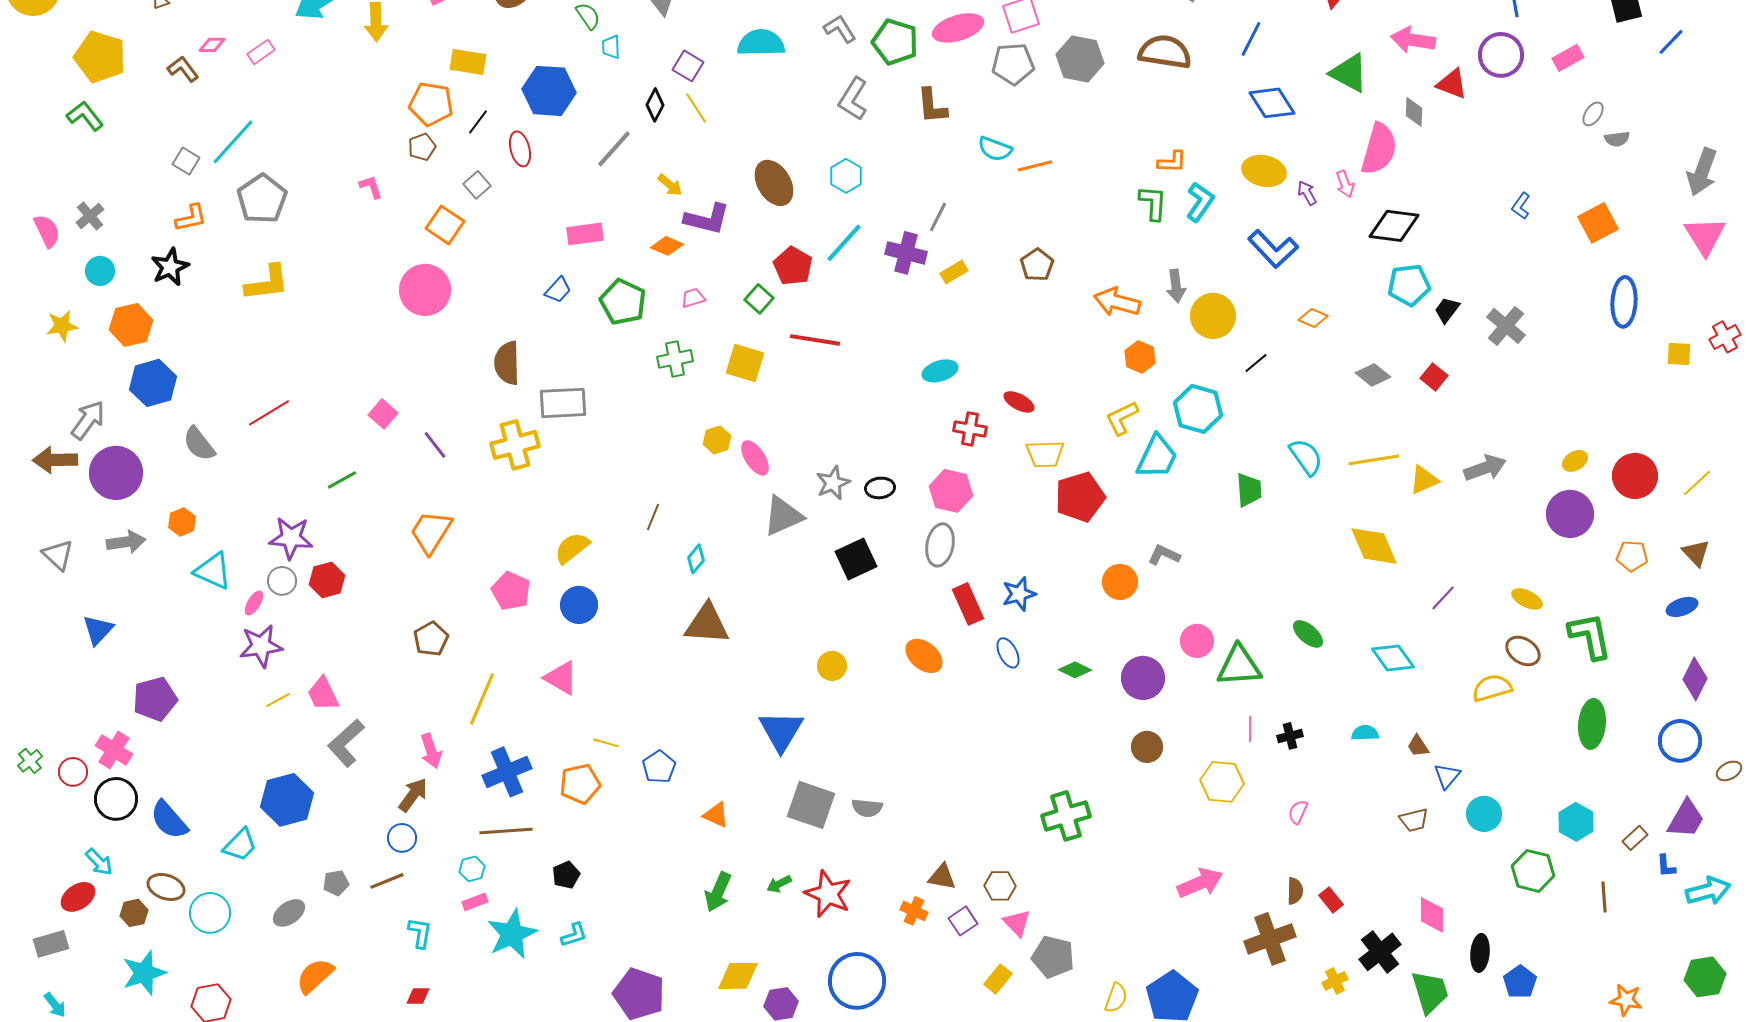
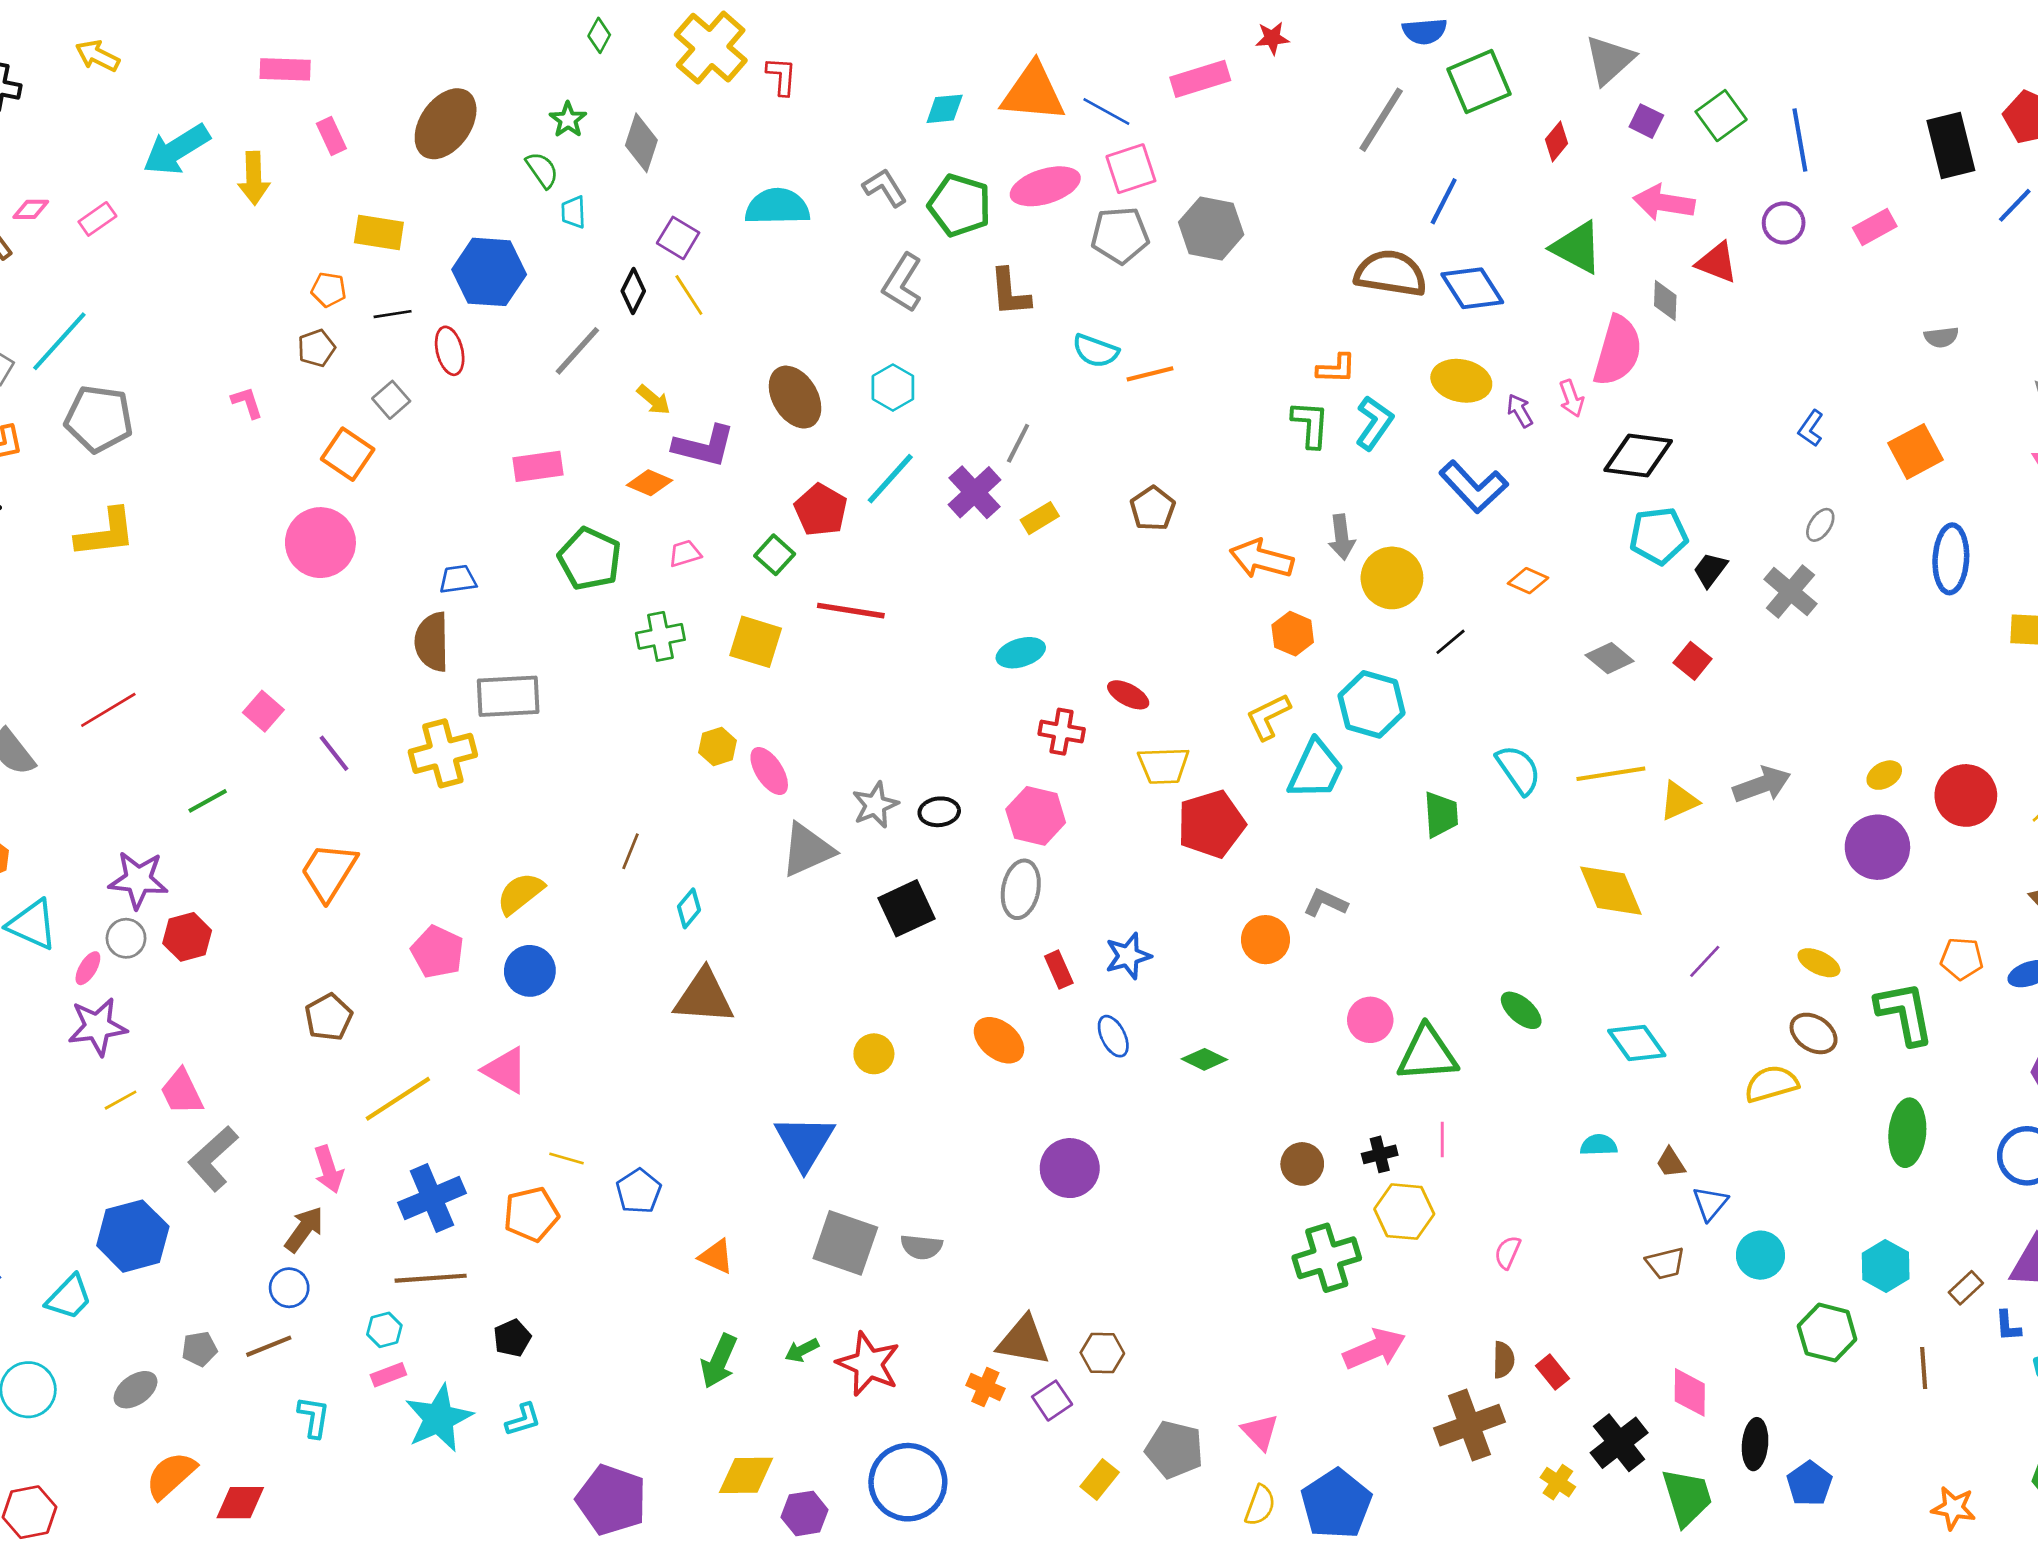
brown semicircle: (1165, 52) -> (1391, 273), moved
purple circle: (1501, 55) -> (1784, 223), size x0.7
orange pentagon: (431, 104) -> (329, 290), size x0.6
gray ellipse: (1593, 114) -> (1820, 525), moved
black line: (478, 122) -> (393, 314), turned 44
gray pentagon: (262, 199) -> (99, 419), turned -30
purple cross: (906, 253) -> (975, 492), turned 33
blue trapezoid: (558, 290) -> (458, 579), moved, turned -140
orange pentagon: (1632, 556) -> (1962, 959), moved
red rectangle: (968, 604) -> (1059, 970), size x0.7
purple circle: (1143, 678) -> (1070, 1168), moved
yellow line: (482, 699) -> (398, 1099), turned 34
black cross: (1290, 736) -> (1380, 1154), moved
green cross: (1066, 816) -> (1327, 1258), moved
brown triangle: (942, 877) -> (1023, 1341), size x1.4
pink triangle: (1017, 923) -> (1260, 1432), moved
yellow cross: (1335, 981) -> (1558, 1482), turned -30
red diamond: (418, 996) -> (240, 1503), moved, size x1.5

